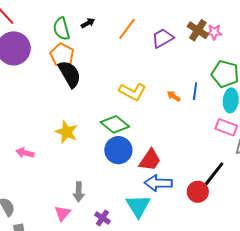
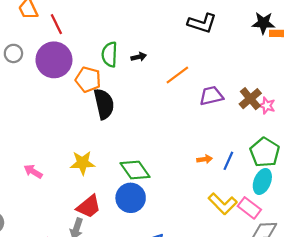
orange pentagon: (62, 55) -> (88, 79), moved, turned -30
yellow L-shape: (133, 92) -> (223, 204), moved
orange arrow: (174, 96) -> (205, 159), turned 120
yellow star: (66, 132) -> (83, 163), turned 30
red trapezoid: (150, 160) -> (89, 207), moved

